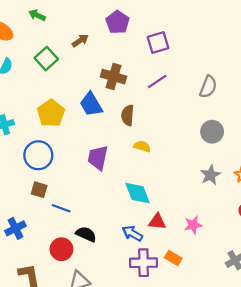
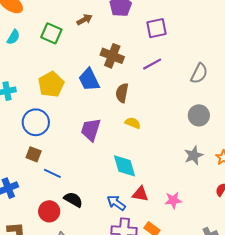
green square: (46, 59) -> (51, 33), turned -30

